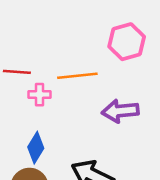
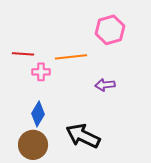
purple arrow: (120, 111) -> (105, 85), size x0.7

